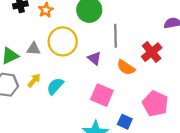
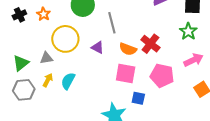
gray triangle: (34, 49) -> (46, 58), moved
red cross: (152, 52) -> (150, 44), moved
pink square: (102, 95) -> (126, 74), moved

